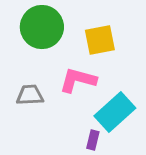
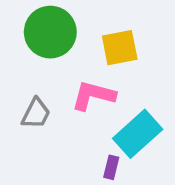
gray trapezoid: (30, 95) -> (36, 113), turned 120

